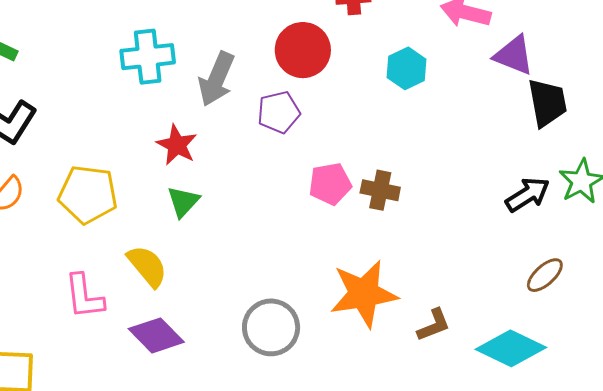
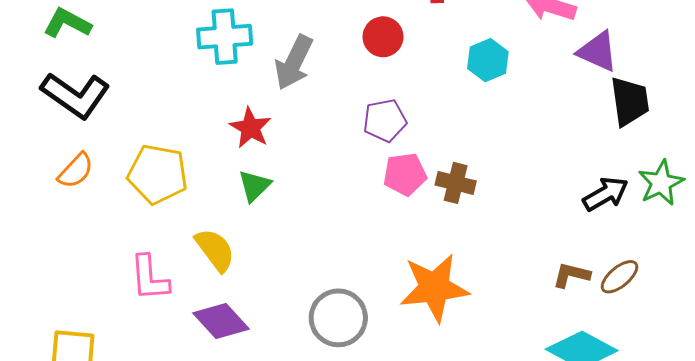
red circle: (303, 50) -> (383, 37), size x0.7
purple pentagon: (279, 112) -> (385, 120), moved
brown L-shape: (434, 325) -> (571, 275), moved, turned -147

